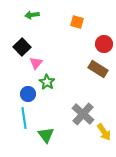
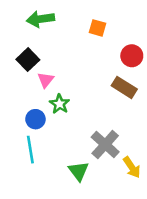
green arrow: (32, 15) -> (41, 19), size x1.5
green triangle: (46, 135) -> (79, 171), moved

